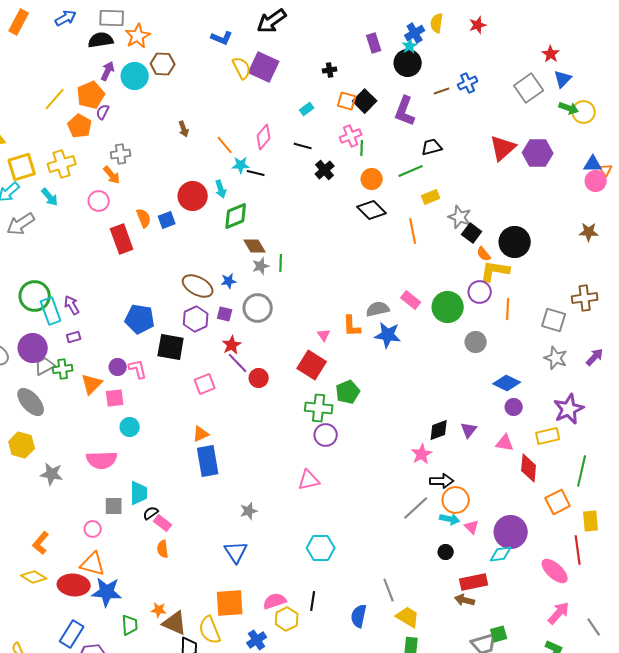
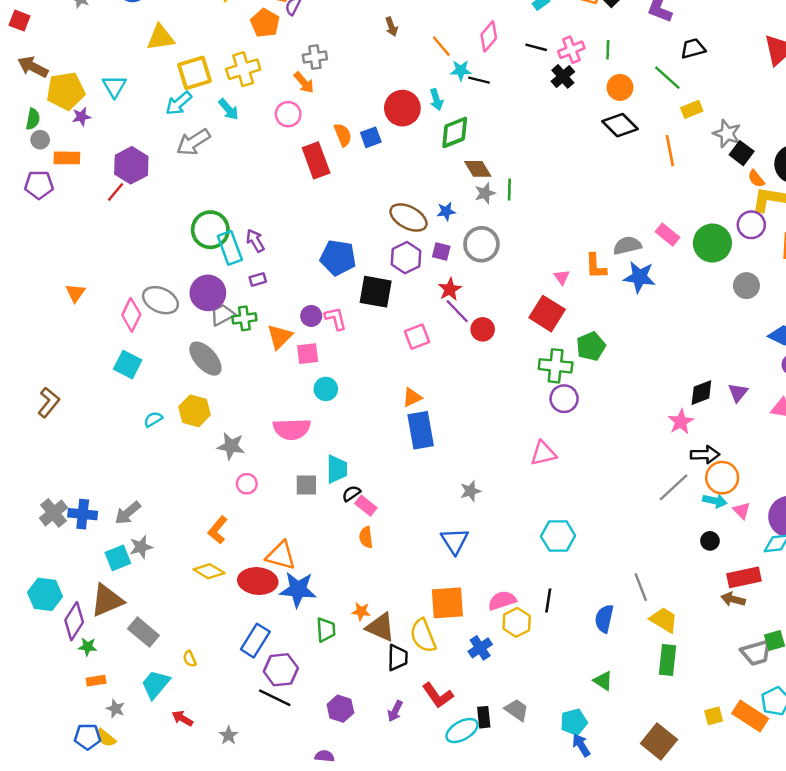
pink cross: (351, 136) -> (571, 50), moved
green line: (411, 171) -> (667, 78), turned 65
pink circle: (93, 529) -> (247, 484), moved

